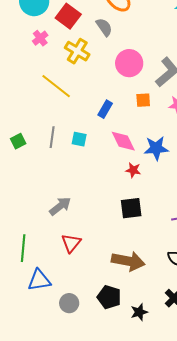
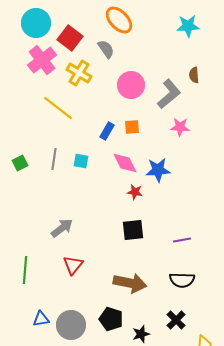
pink cross: (40, 38) -> (42, 60), size x1.8
orange square: (143, 100) -> (132, 127), moved
blue triangle: (39, 280) -> (41, 319), moved, size x0.7
gray circle: (69, 303) -> (71, 325), size x1.5

